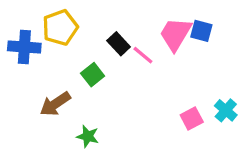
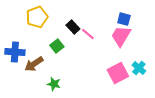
pink trapezoid: (175, 34) -> (121, 36), moved
blue cross: (24, 47) -> (15, 52), moved
pink square: (192, 118) -> (118, 73), size x1.5

